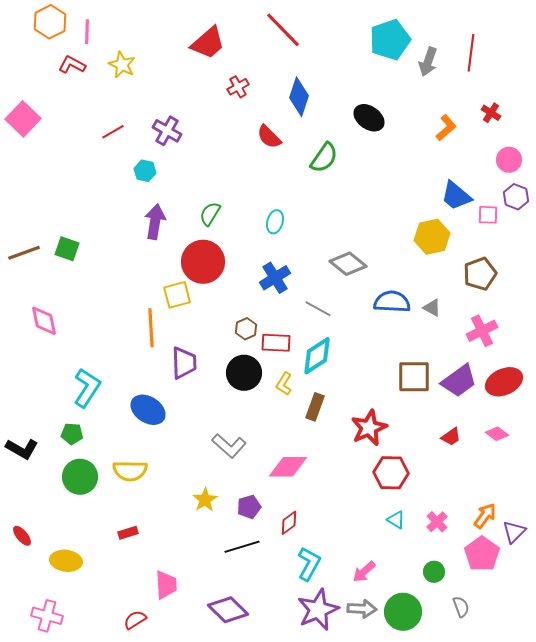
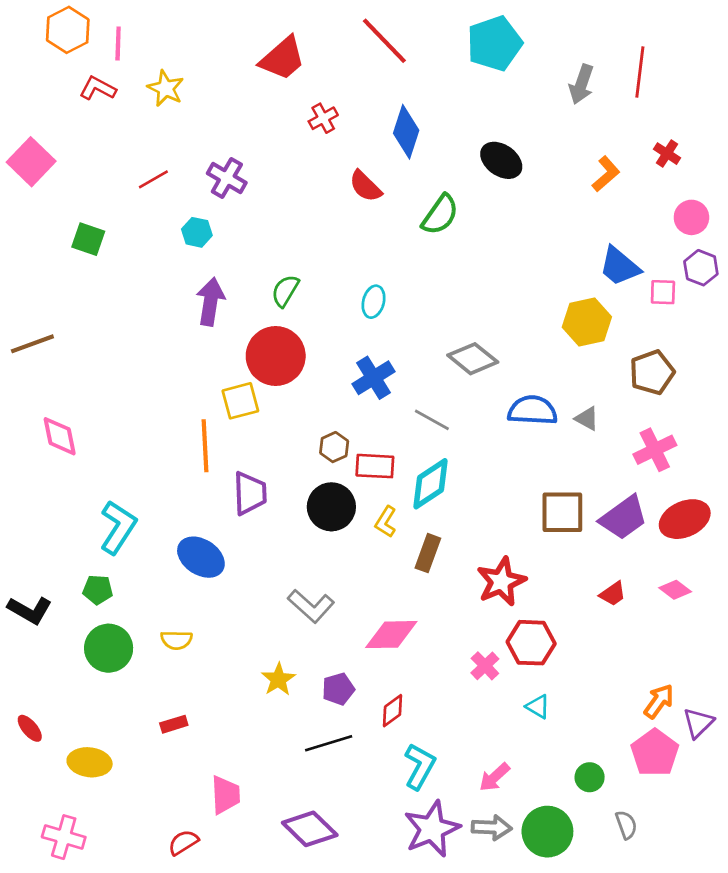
cyan pentagon: (390, 40) -> (494, 43), moved
green square: (67, 249) -> (88, 239), moved
yellow semicircle: (130, 471) -> (176, 640), size x0.7
pink cross: (437, 522) -> (485, 666), moved

